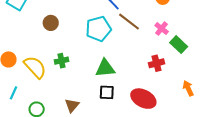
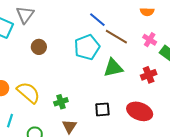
green cross: (62, 61) -> (61, 102), moved
green triangle: (105, 68) -> (113, 68), moved

